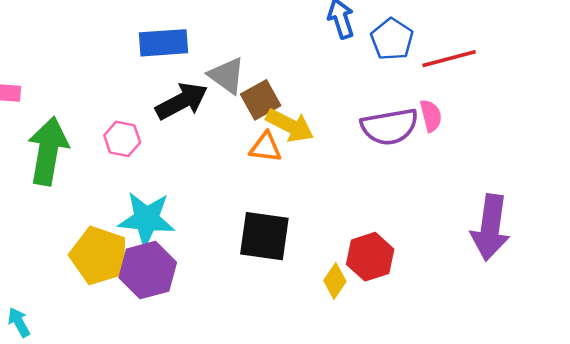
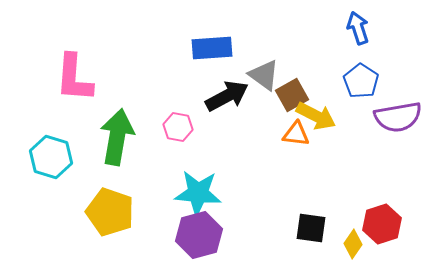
blue pentagon: (392, 39) -> (361, 81), moved
black square: (264, 236) -> (311, 228), moved, size x0.7
yellow pentagon: (99, 255) -> (110, 212), moved

